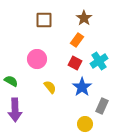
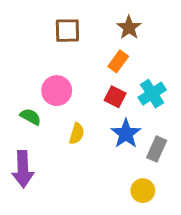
green semicircle: (11, 81) -> (31, 117), moved
yellow semicircle: (50, 87) -> (77, 134), turned 56
gray rectangle: (102, 106) -> (157, 149), moved
yellow circle: (85, 124) -> (143, 191), moved

